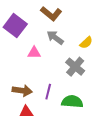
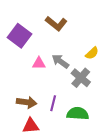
gray arrow: (55, 38) -> (60, 61), moved

